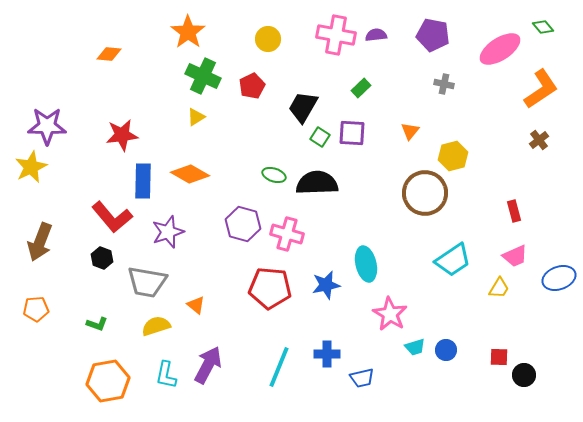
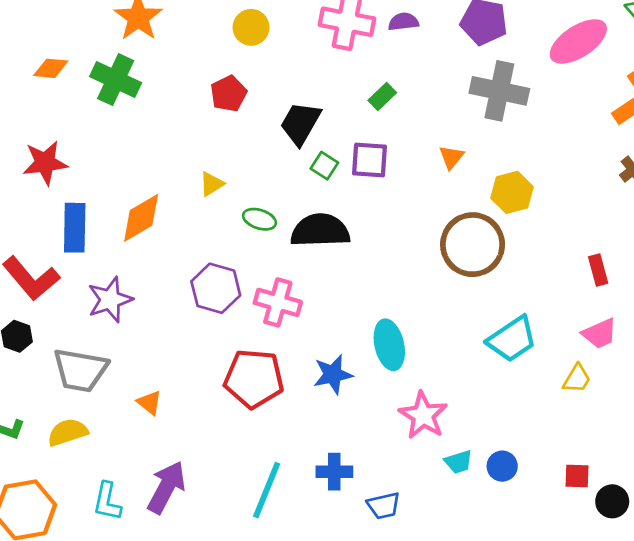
orange diamond: (109, 54) -> (51, 68), moved
green cross: (203, 76) -> (116, 80), moved
gray cross: (444, 84) -> (499, 91), size x2.0
yellow triangle: (196, 117) -> (212, 184), moved
orange diamond: (190, 174) -> (141, 218), turned -60
yellow semicircle: (156, 326) -> (68, 432), moved

